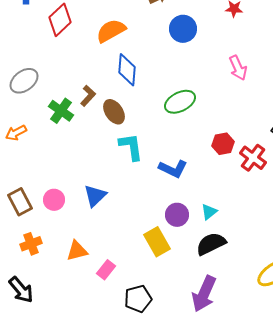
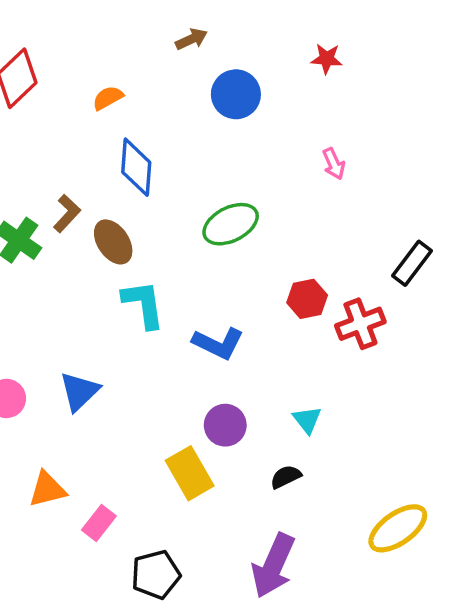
orange semicircle: (111, 31) -> (108, 98), size x0.6
pink arrow: (238, 68) -> (334, 164), size x0.7
red cross: (253, 158) -> (360, 324), turned 32
cyan triangle: (209, 212) -> (307, 420), moved, turned -30
black semicircle: (211, 244) -> (286, 477), size x0.6

